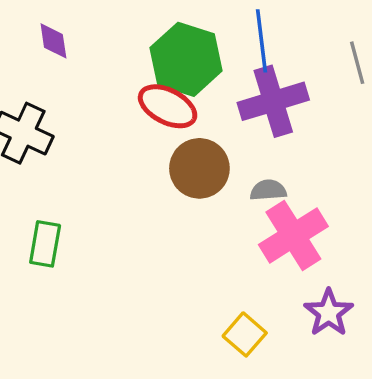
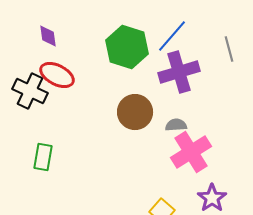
blue line: (262, 41) -> (172, 36), turned 48
red ellipse: (168, 106) -> (57, 75), moved

